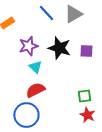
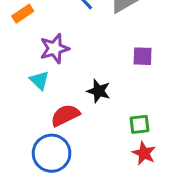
black star: (59, 48) -> (99, 91), moved, size x0.7
cyan triangle: (35, 67) -> (39, 80), moved

